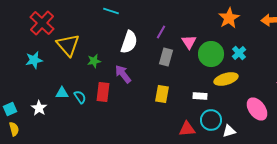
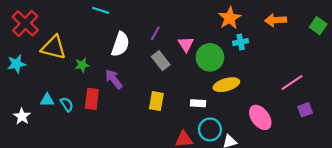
yellow triangle: (68, 45) -> (54, 47), turned -35
cyan cross: (239, 53) -> (241, 42), moved, turned 32
gray rectangle: (166, 57) -> (161, 61), turned -54

